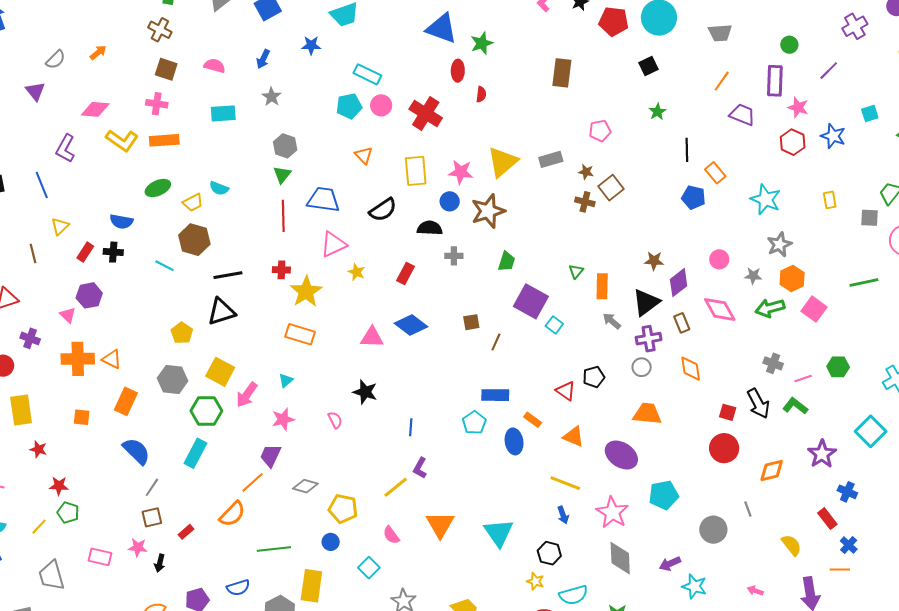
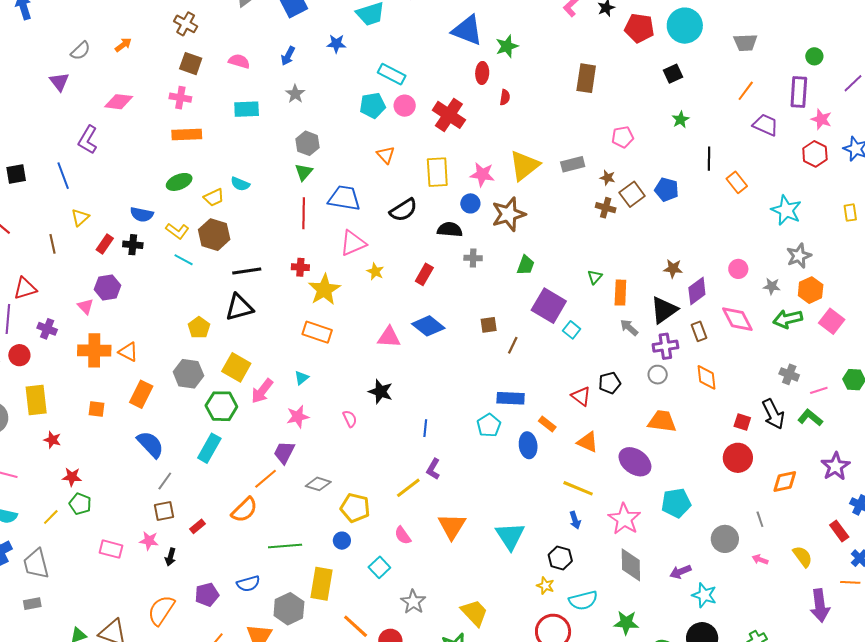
yellow L-shape: (122, 140) -> (177, 231), moved, size x0.7
blue pentagon: (694, 197) -> (667, 190), moved
gray trapezoid: (52, 576) -> (36, 564), moved
pink arrow: (755, 591) -> (760, 559), moved

